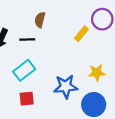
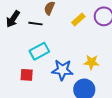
yellow rectangle: (81, 34) -> (78, 19), moved
cyan rectangle: (24, 70) -> (39, 51), moved

